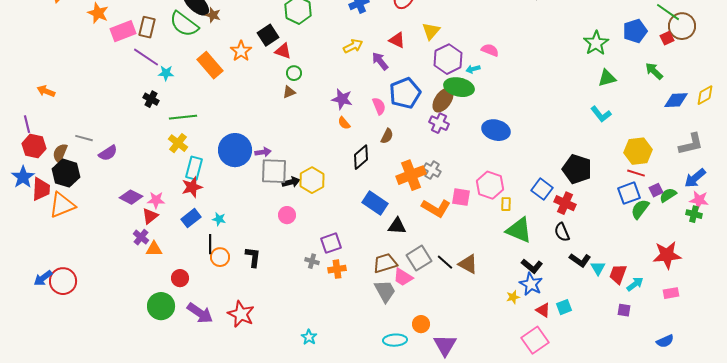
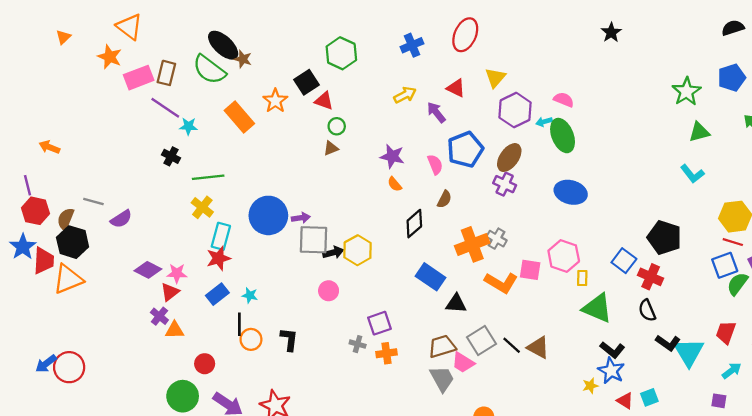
green ellipse: (459, 87) -> (563, 136), moved, turned 56
cyan triangle: (598, 268) -> (689, 352), size x1.8
red trapezoid: (618, 274) -> (726, 332), moved

